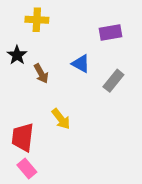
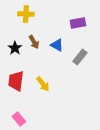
black star: (17, 55) -> (15, 48), moved
brown arrow: (41, 74) -> (34, 42), moved
red trapezoid: (23, 137) -> (16, 81), moved

